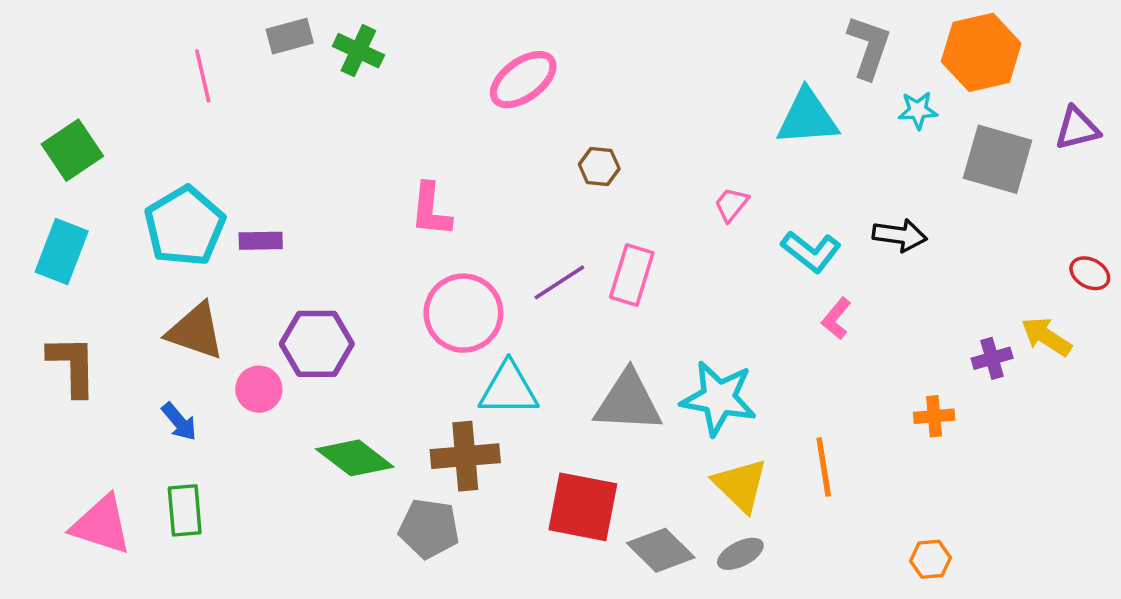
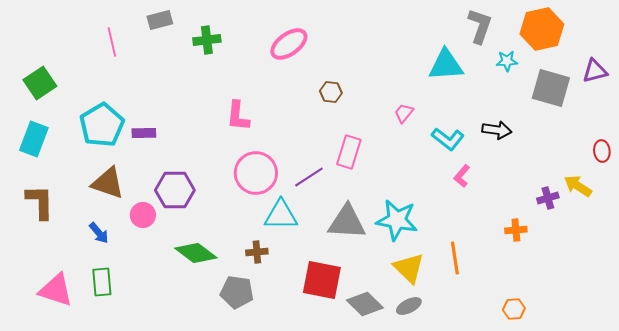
green cross: (358, 51) -> (207, 40), moved, turned -32
red ellipse: (1090, 273) -> (602, 151), turned 55
purple line: (559, 282) -> (309, 177), moved
brown cross: (465, 456) -> (257, 252), size x0.6

